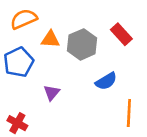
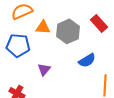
blue pentagon: (19, 62) -> (18, 45), turned 30

